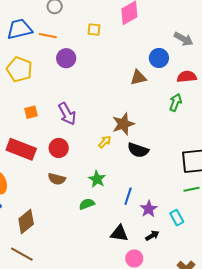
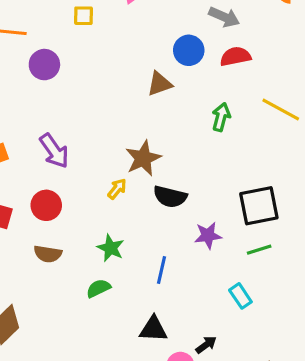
red semicircle: (187, 77) -> (235, 56), moved
purple star: (149, 209) -> (208, 235), moved, turned 30
black arrow: (152, 236) -> (206, 345), moved

